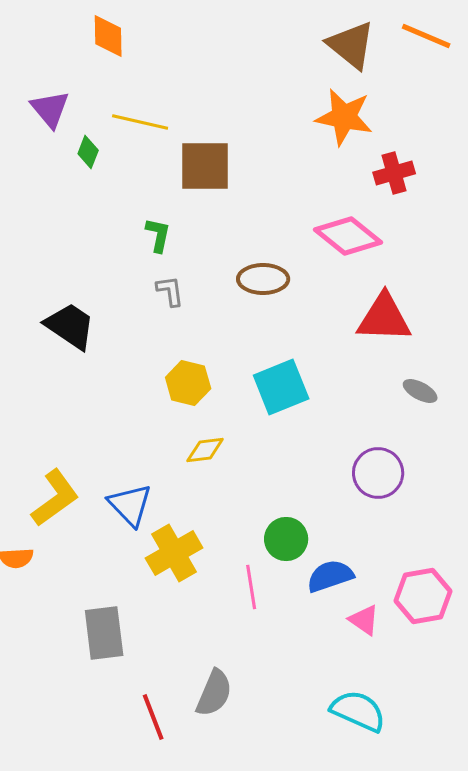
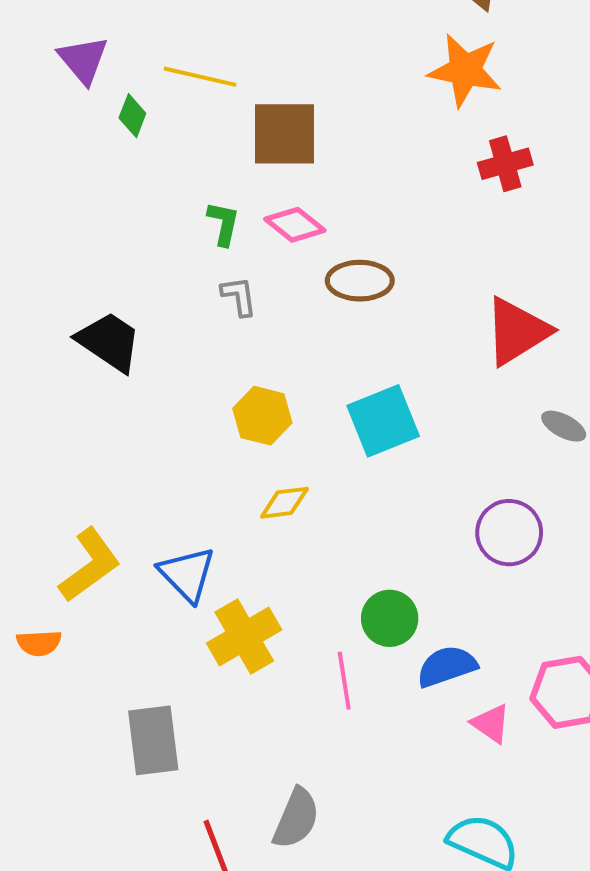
red cross: (394, 173) -> (505, 164), moved
pink diamond: (348, 236) -> (295, 225), moved, size x0.7
red triangle: (384, 318) -> (517, 331), turned -34

